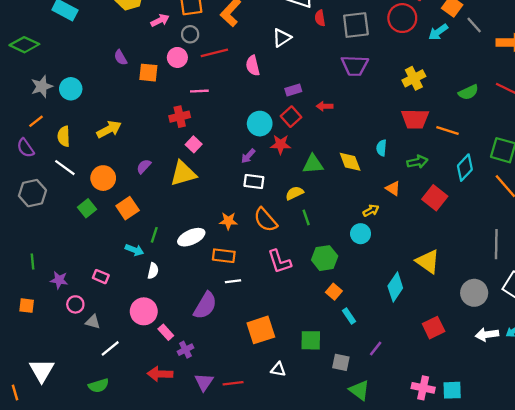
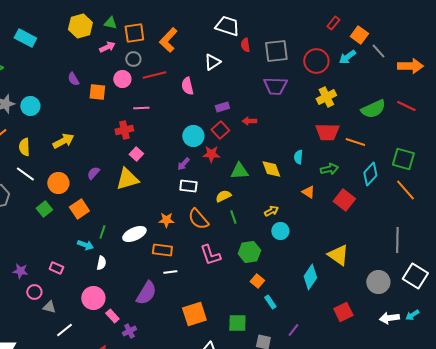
red circle: (402, 18) -> (316, 61), moved
green semicircle: (468, 92) -> (373, 109), size x1.4
yellow arrow: (371, 210) -> (271, 211), moved

